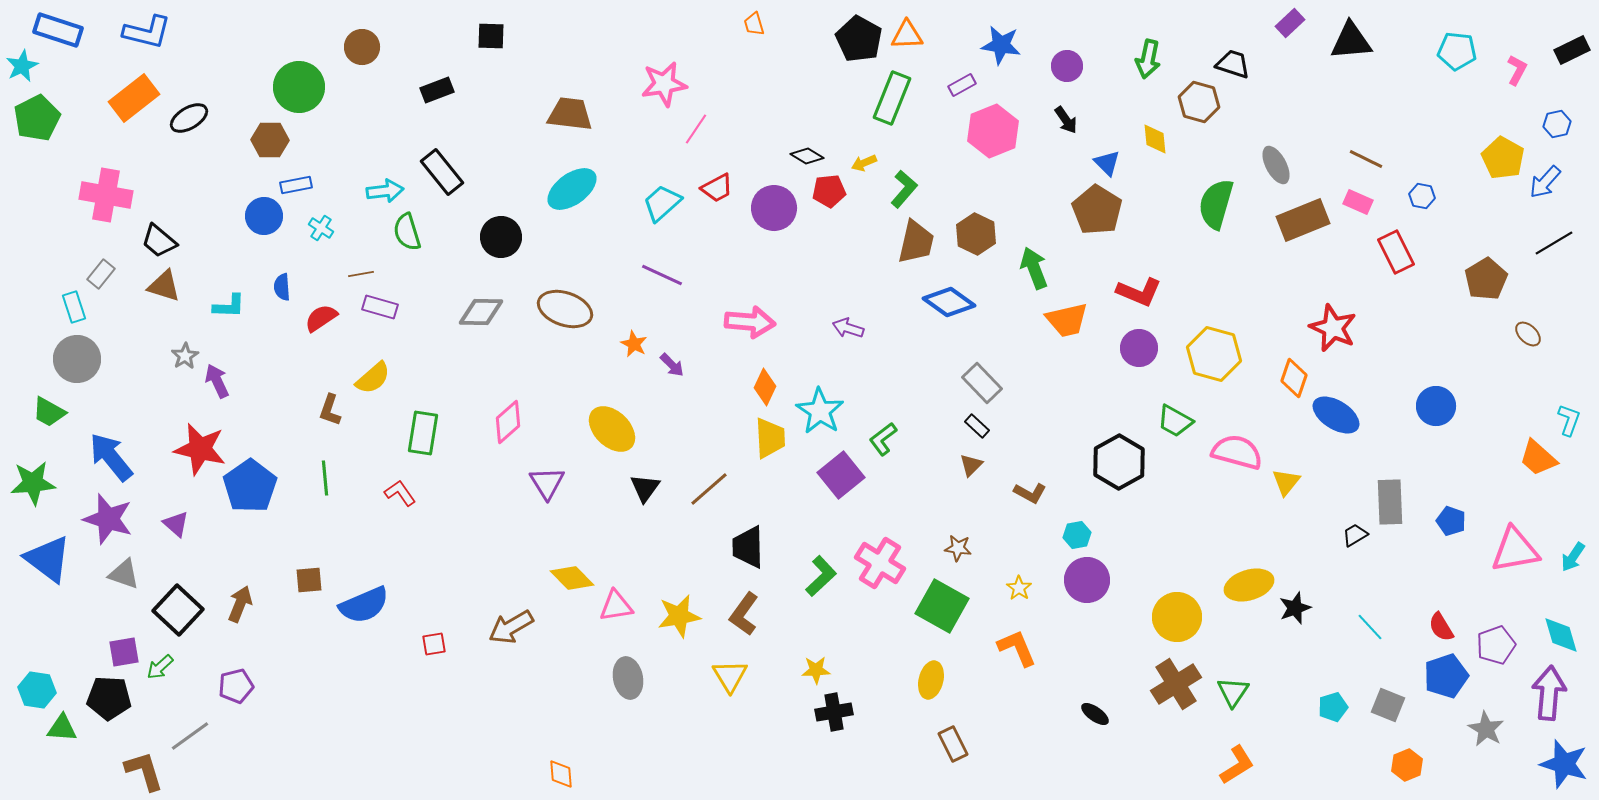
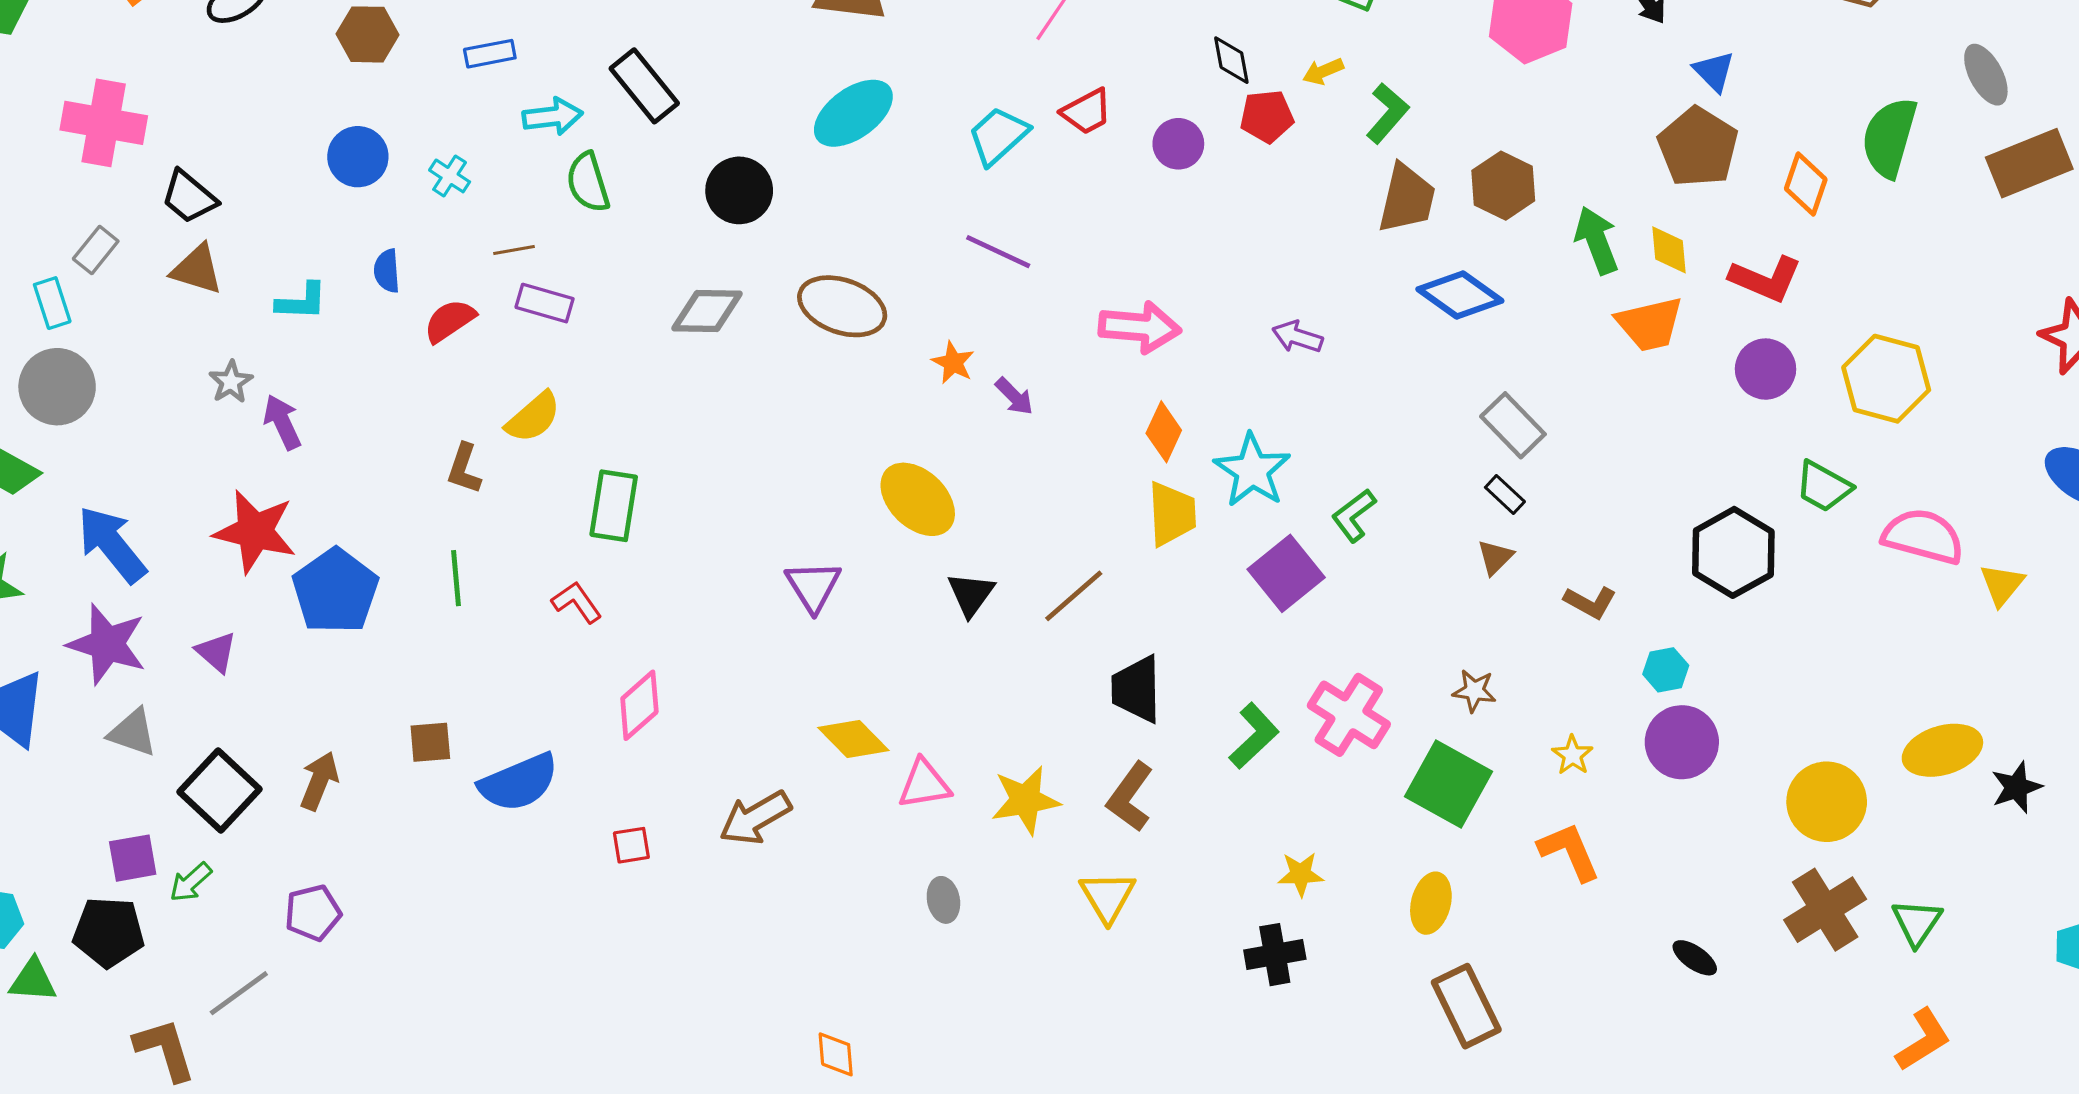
yellow diamond: (1155, 139) -> (1669, 250), moved
black diamond: (807, 156) -> (1231, 60), turned 48
blue rectangle: (296, 185) -> (490, 54), moved
purple circle: (774, 208) -> (1178, 144), size x0.7
orange diamond: (1294, 378) -> (1806, 184), moved
pink diamond: (508, 422) -> (639, 705), moved
yellow star: (816, 670) -> (1301, 874), moved
gray ellipse: (628, 678) -> (943, 900), size x0.7
brown rectangle: (953, 744) -> (1466, 1006), size x1.4

